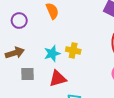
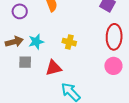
cyan star: (52, 54) -> (36, 42), moved

